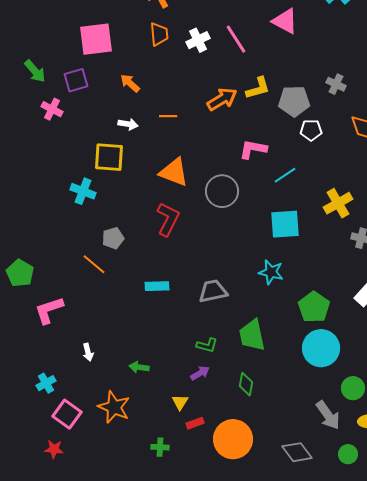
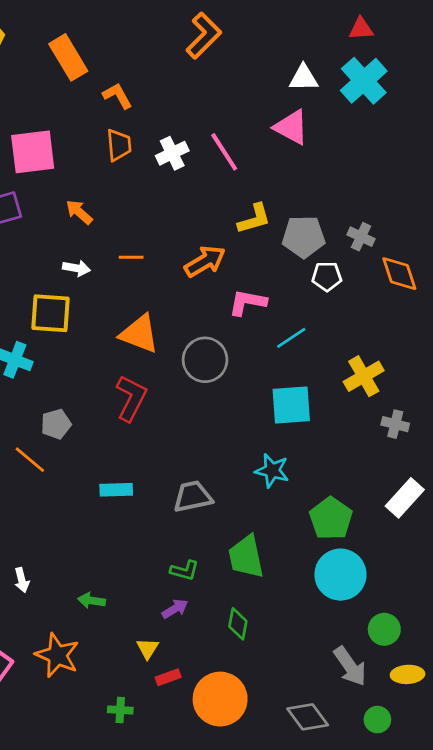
gray cross: (336, 84) -> (361, 237), moved
orange arrow: (222, 99) -> (205, 261), moved

